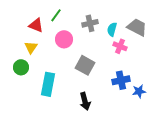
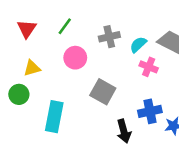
red triangle: (36, 25) -> (27, 29), moved, turned 42
cyan semicircle: (112, 29) -> (138, 45), turned 32
yellow triangle: (31, 47) -> (32, 68), turned 40
black arrow: (85, 101) -> (124, 131), moved

